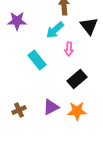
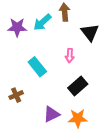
cyan arrow: (55, 30) -> (42, 22), moved
brown cross: (19, 110) -> (16, 95), moved

